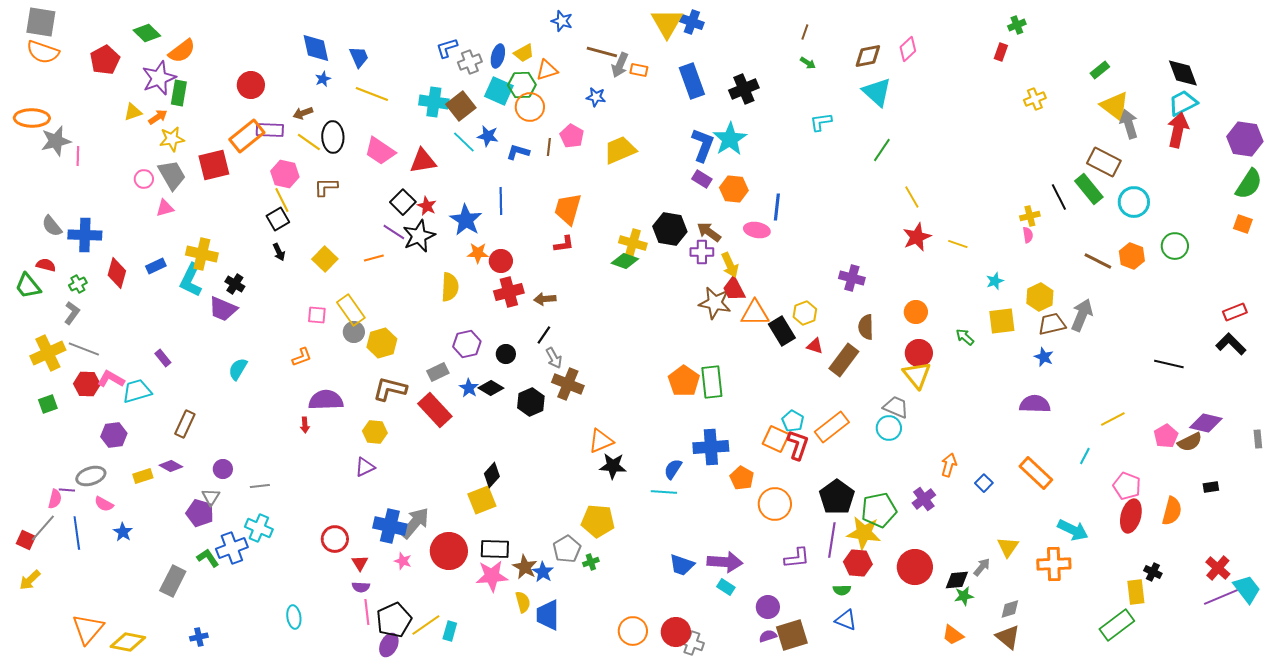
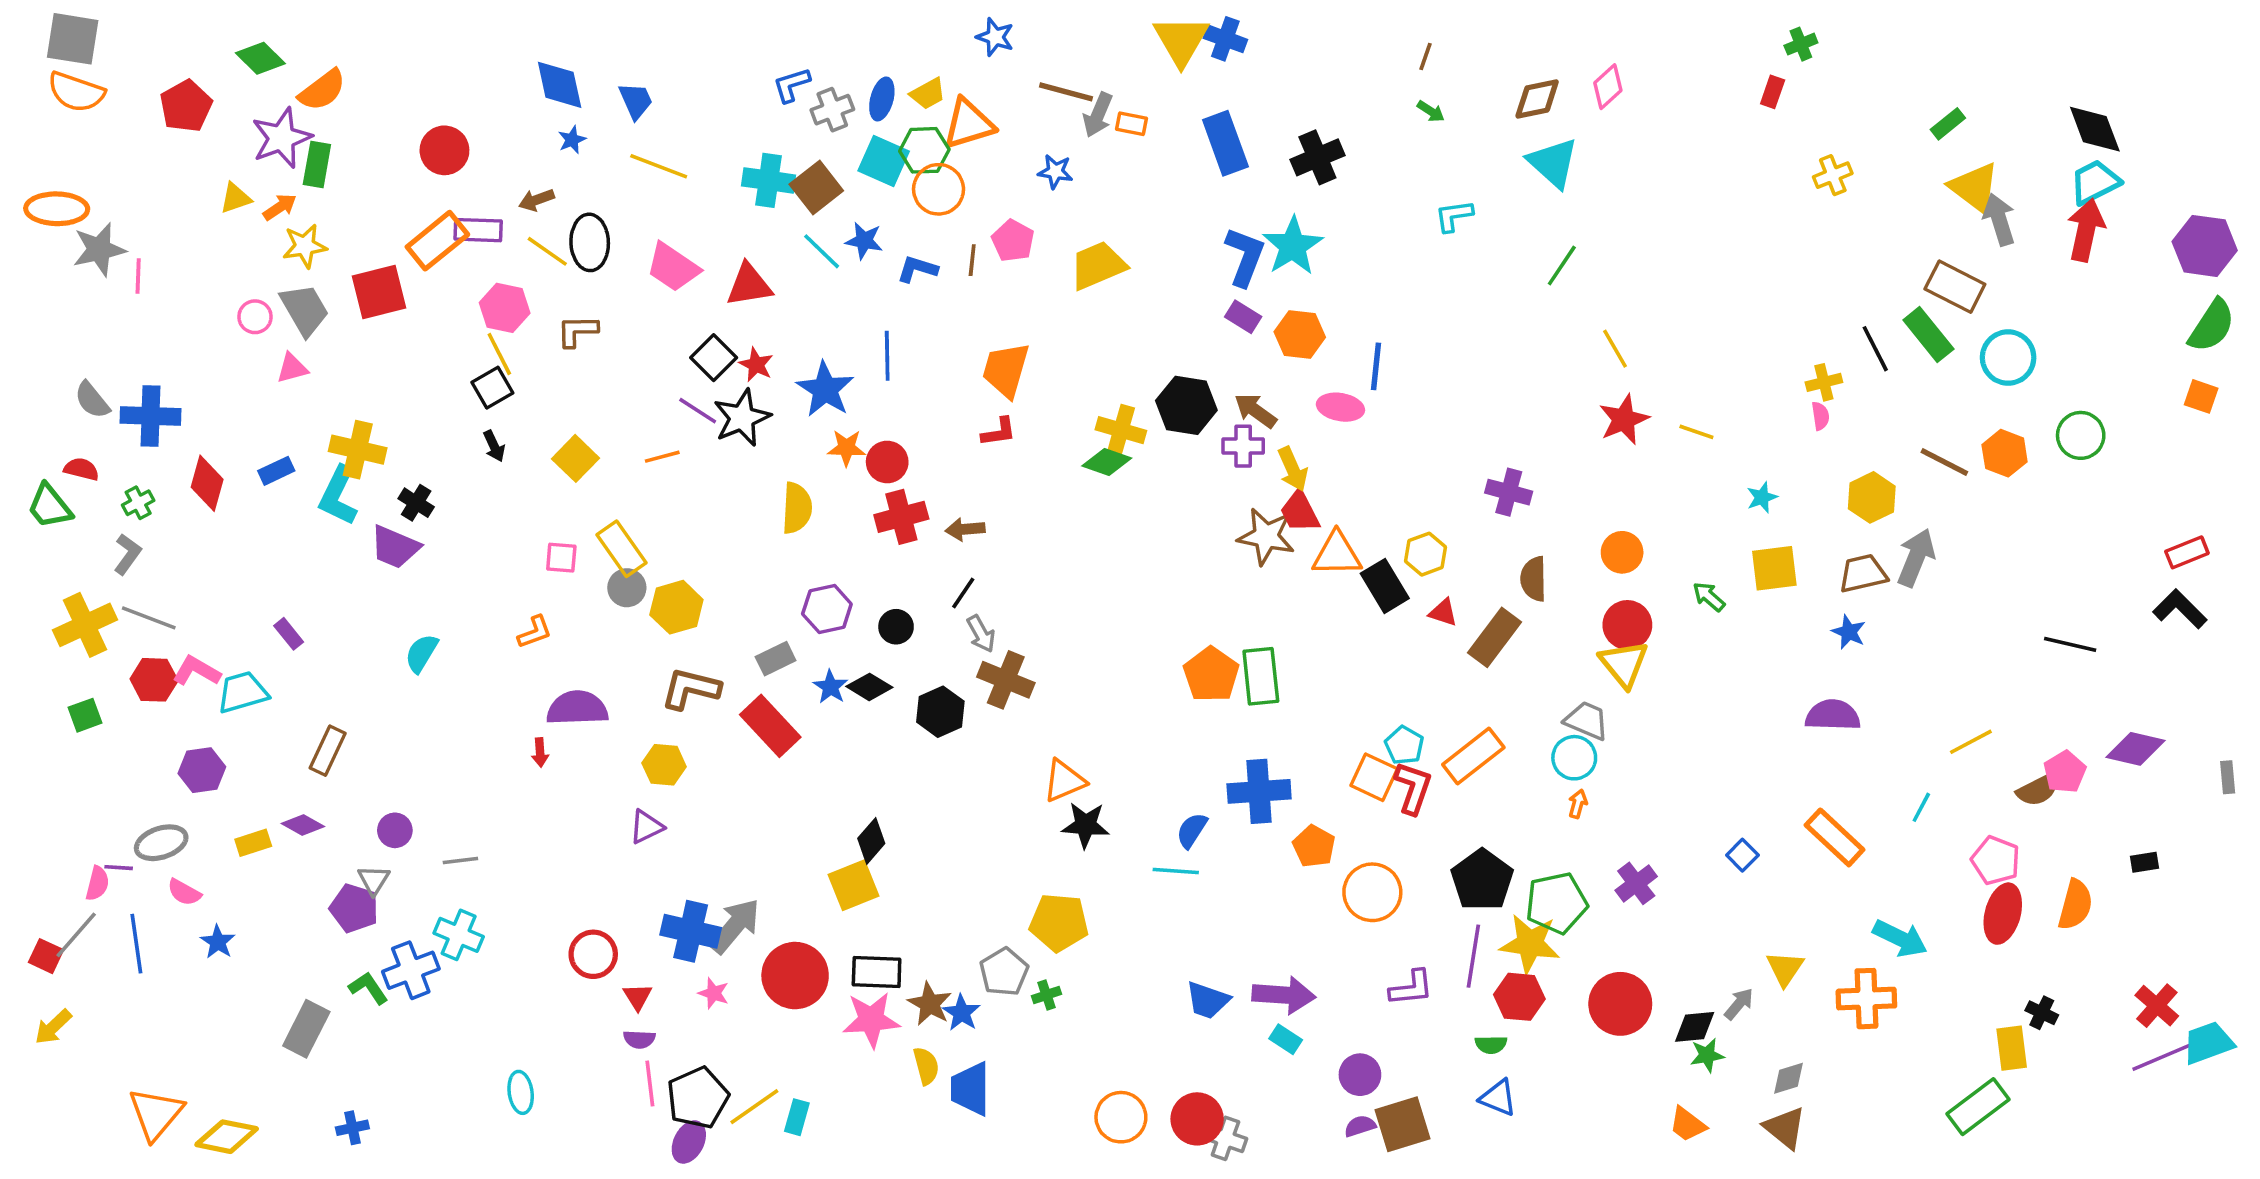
orange triangle: (547, 70) -> (969, 124), size x1.4
yellow hexagon: (1040, 297) -> (1872, 497), moved
brown semicircle: (1190, 442) -> (2038, 790), moved
orange arrow: (949, 465) -> (1578, 804), moved, size x0.7
cyan trapezoid: (1247, 589) -> (2208, 1043), turned -72

